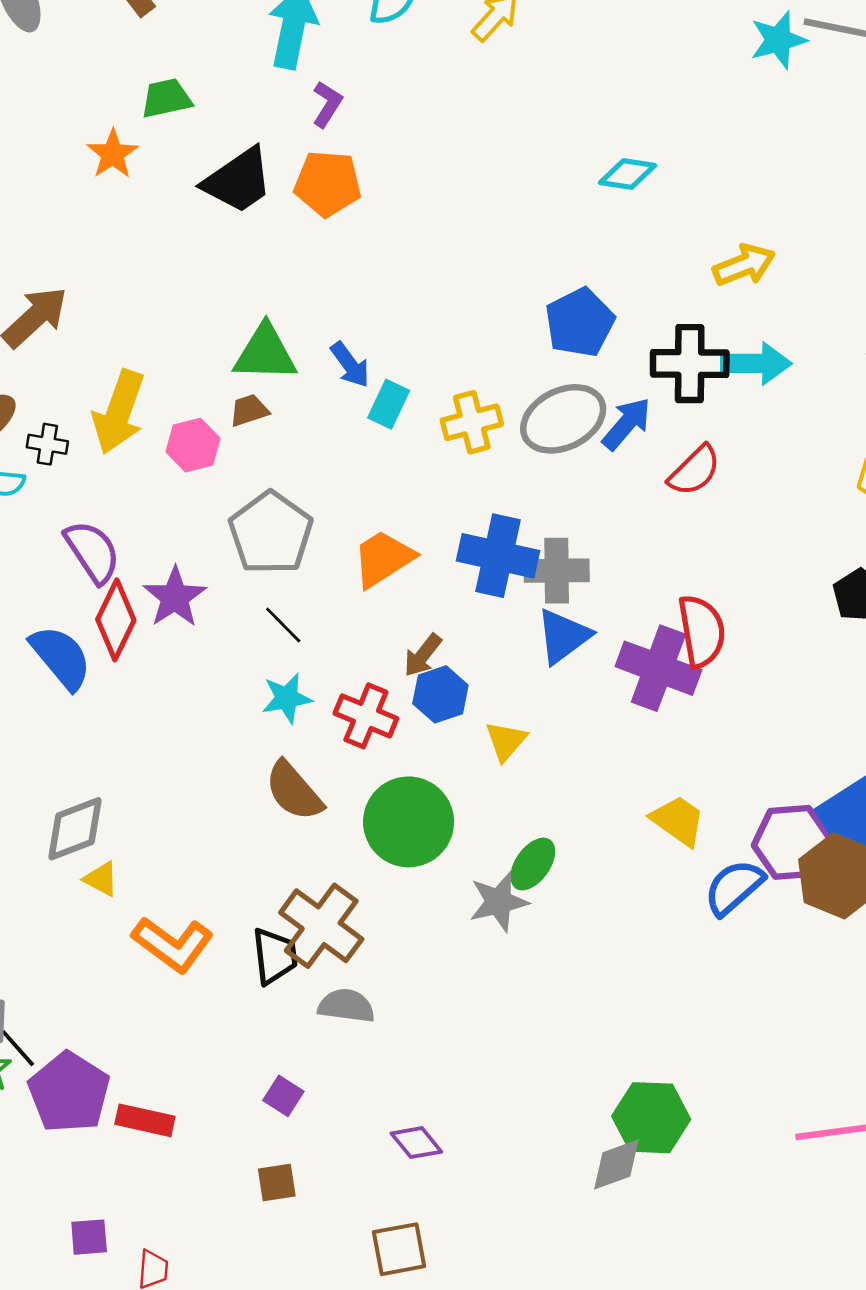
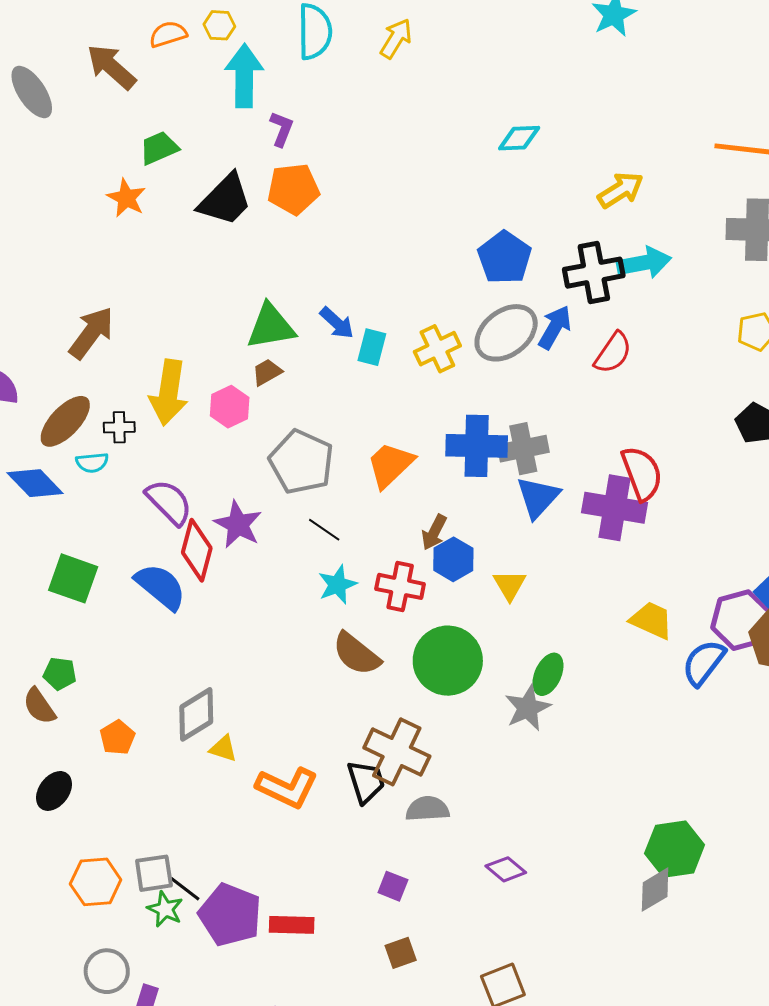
purple diamond: (416, 1143) -> (506, 869), moved

